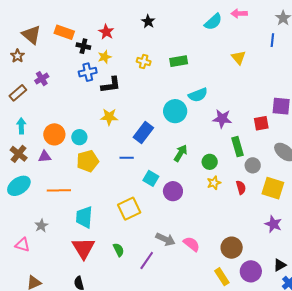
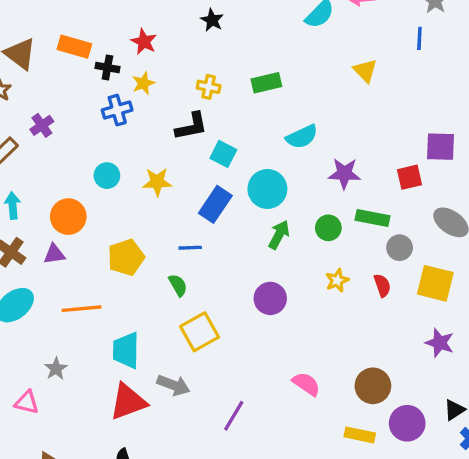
black L-shape: (111, 85) -> (191, 126), moved
cyan circle: (175, 111) -> (267, 189), moved
cyan circle: (79, 137) -> (107, 176), moved
green rectangle: (237, 147) -> (373, 218), turned -60
green circle: (210, 162) -> (328, 228), moved
cyan square: (151, 178) -> (223, 154), moved
gray arrow: (165, 239) -> (173, 385), moved
red triangle: (84, 248) -> (128, 402), turned 45
green semicircle: (119, 250) -> (178, 285), moved
yellow rectangle: (222, 277) -> (360, 435), turned -42

